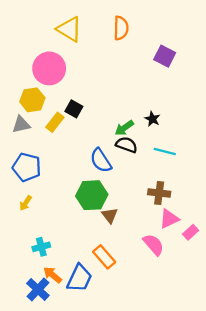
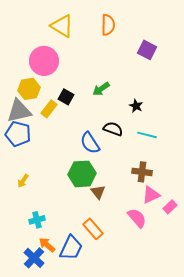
gray triangle: (21, 125) -> (19, 111), size x1.5
green arrow: (124, 128) -> (101, 89), moved
blue pentagon: (27, 167) -> (18, 134), moved

